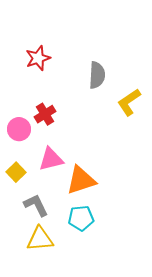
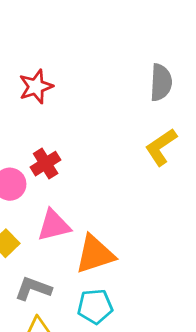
gray semicircle: (97, 75) -> (161, 82), moved
gray L-shape: (36, 205) -> (33, 289), turned -44

